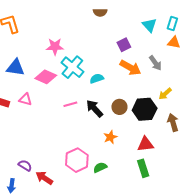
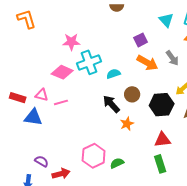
cyan cross: (72, 67) -> (89, 62), turned 30
blue triangle: (15, 68) -> (33, 117), moved
pink line: (70, 104) -> (61, 102), moved
brown circle: (119, 107) -> (132, 94), moved
orange star: (110, 137) -> (127, 124), moved
red arrow: (44, 178) -> (61, 174), turned 132

